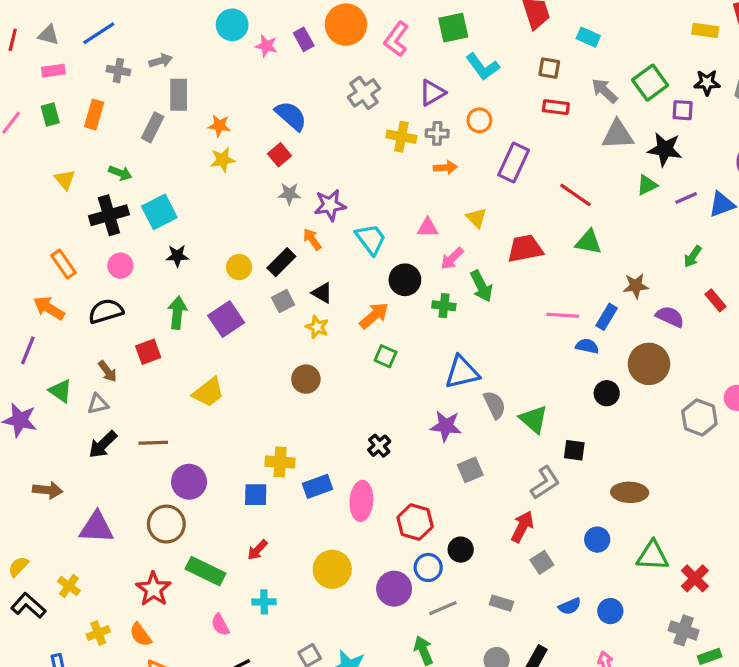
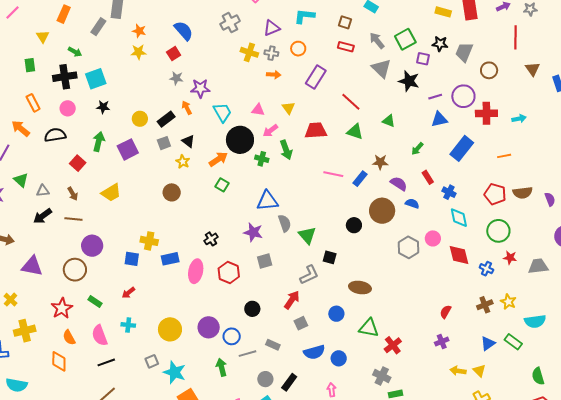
cyan L-shape: (483, 67) -> (304, 16), turned 125
green rectangle: (50, 115) -> (30, 65), moved
gray triangle: (618, 135) -> (381, 68), turned 40
yellow triangle: (65, 180) -> (43, 37), moved
green triangle: (647, 185) -> (389, 121), moved, turned 40
purple line: (686, 198) -> (435, 97), moved
black circle: (405, 280) -> (240, 140), size x1.4
blue semicircle: (587, 346) -> (412, 204), moved
red square: (148, 352) -> (78, 163), turned -35
brown arrow: (108, 371) -> (73, 194), moved
red hexagon: (415, 522) -> (229, 272), moved
blue circle: (428, 567) -> (232, 336), moved
yellow circle: (332, 569) -> (170, 329), moved
green rectangle: (205, 571) -> (95, 301), size x0.6
blue semicircle: (570, 606) -> (314, 352), size x1.5
gray line: (443, 608) -> (248, 354), moved
pink semicircle: (220, 625) -> (100, 335), size x1.5
yellow cross: (98, 633) -> (25, 331), size x1.5
orange semicircle: (141, 635) -> (69, 337), moved

